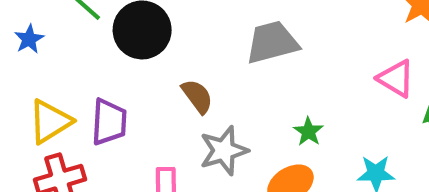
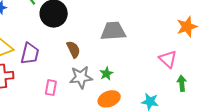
green star: (308, 132) -> (106, 74), moved

